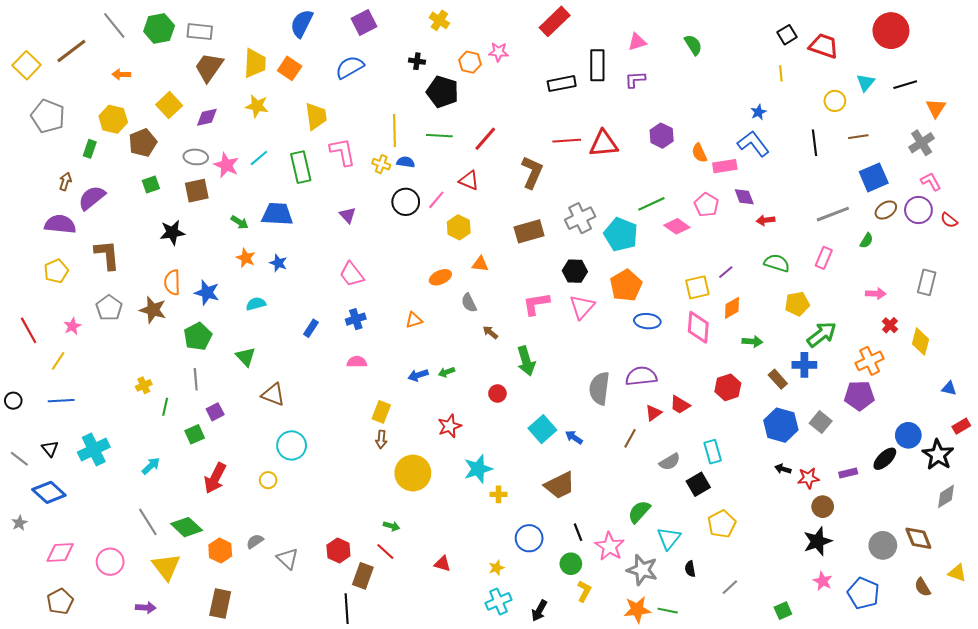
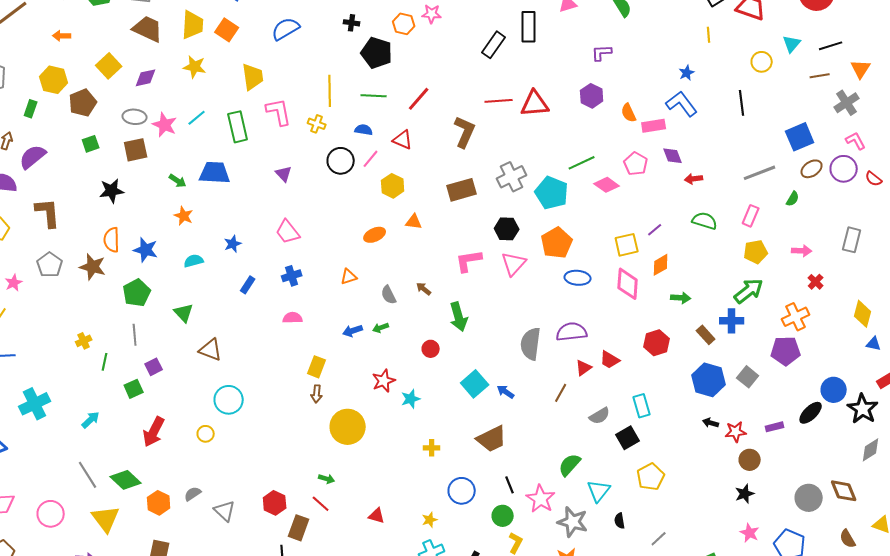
brown trapezoid: (209, 67) -> (148, 29), turned 80
purple L-shape: (635, 80) -> (602, 53), moved
black rectangle: (562, 84) -> (494, 45), turned -44
brown line: (858, 137) -> (820, 76), moved
blue semicircle: (406, 162) -> (364, 130), moved
blue star: (278, 263) -> (233, 244), moved, turned 30
gray semicircle: (469, 303) -> (389, 295), moved
yellow pentagon: (797, 304) -> (756, 252), moved
yellow diamond: (921, 342) -> (863, 314), moved
cyan star: (478, 469) -> (411, 399), moved, size x0.7
black star: (818, 541) -> (745, 494), size x0.7

